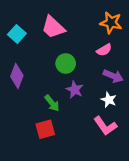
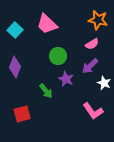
purple arrow: (113, 76) -> (90, 66), moved, turned 114
white star: (109, 100) -> (104, 83), moved
red square: (45, 129) -> (22, 114), moved

